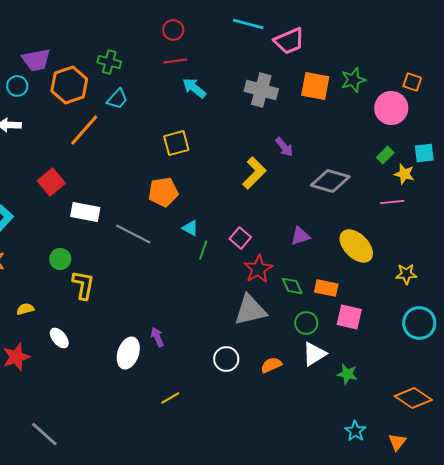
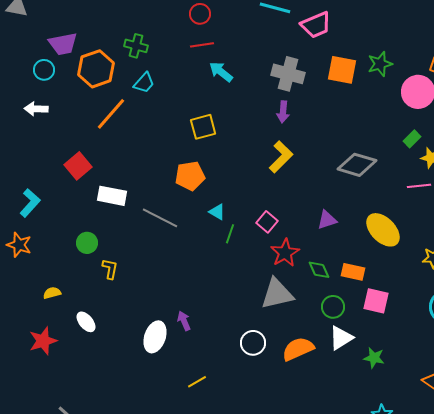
purple arrow: (284, 147) -> (283, 112), moved, turned 45
yellow L-shape: (83, 285) -> (110, 269), size x0.7
orange semicircle: (271, 365) -> (298, 349), size x1.5

